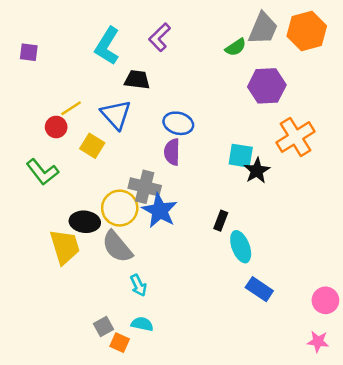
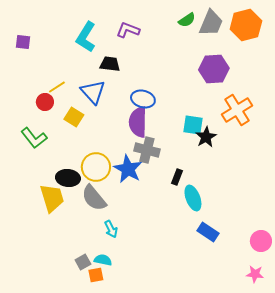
purple L-shape: (160, 37) -> (128, 30), turned 65
green semicircle: (236, 47) -> (187, 20), moved
purple semicircle: (172, 152) -> (138, 122), size x1.4
gray cross: (145, 187) -> (147, 150), moved
cyan semicircle: (142, 324) -> (103, 260), moved
orange square: (120, 343) -> (96, 275), turned -35

